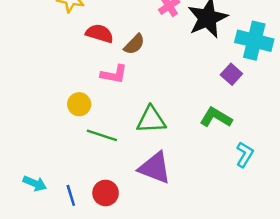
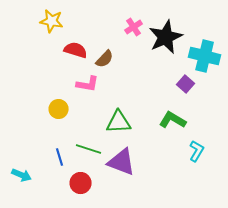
green line: (102, 135) -> (89, 149), moved
blue line: (71, 195) -> (60, 157), moved

